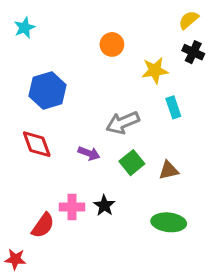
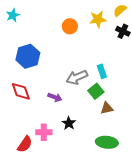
yellow star: (155, 71) -> (98, 19), moved
cyan rectangle: (173, 107) -> (102, 71), moved
green square: (132, 163) -> (96, 91), moved
black star: (104, 205) -> (69, 123), moved

